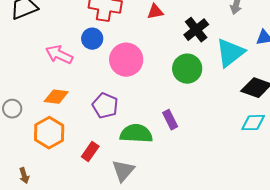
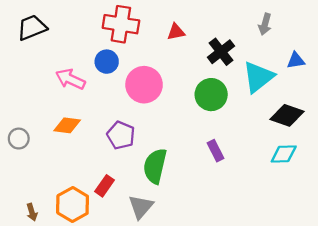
purple rectangle: (170, 120) -> (216, 151), moved
orange hexagon: (49, 133) -> (73, 205), moved
green semicircle: (136, 134) -> (155, 166), turned -80

